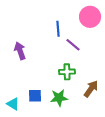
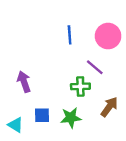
pink circle: (90, 17) -> (108, 36), moved
purple line: (73, 45) -> (95, 67), moved
purple arrow: (20, 51) -> (24, 82), moved

